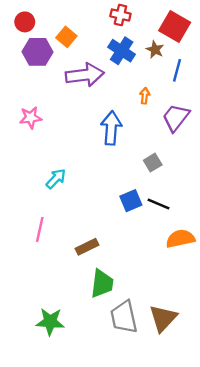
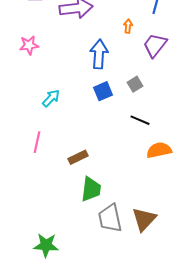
blue square: (131, 201) -> (103, 91), moved
green star: (50, 322) -> (46, 245), moved

